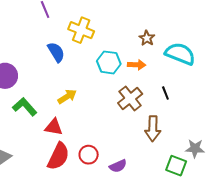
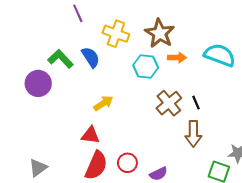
brown star: (147, 38) -> (160, 33), moved, size x1.8
orange arrow: (137, 65) -> (177, 58), moved
black line: (165, 93) -> (196, 103), moved
green L-shape: (25, 107) -> (60, 59), moved

